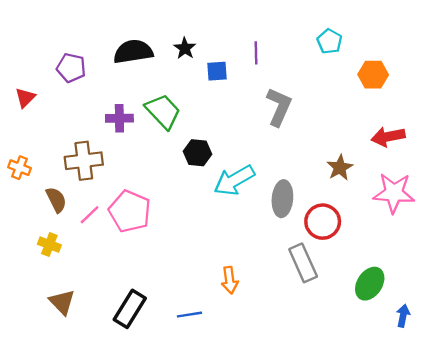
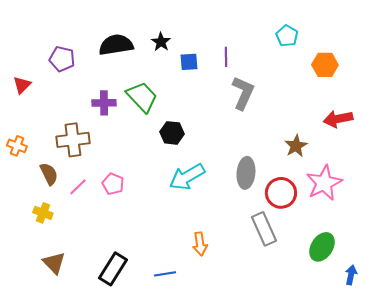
purple line: (256, 53) -> (226, 57), moved
cyan arrow: (234, 180) -> (187, 177), moved
pink star: (394, 193) -> (324, 183), moved, turned -30
pink pentagon: (130, 211) -> (113, 184), size x0.6

